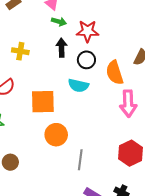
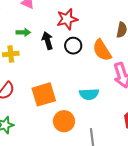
green arrow: (59, 22) -> (23, 32), moved
cyan semicircle: (78, 85) -> (89, 94), moved

